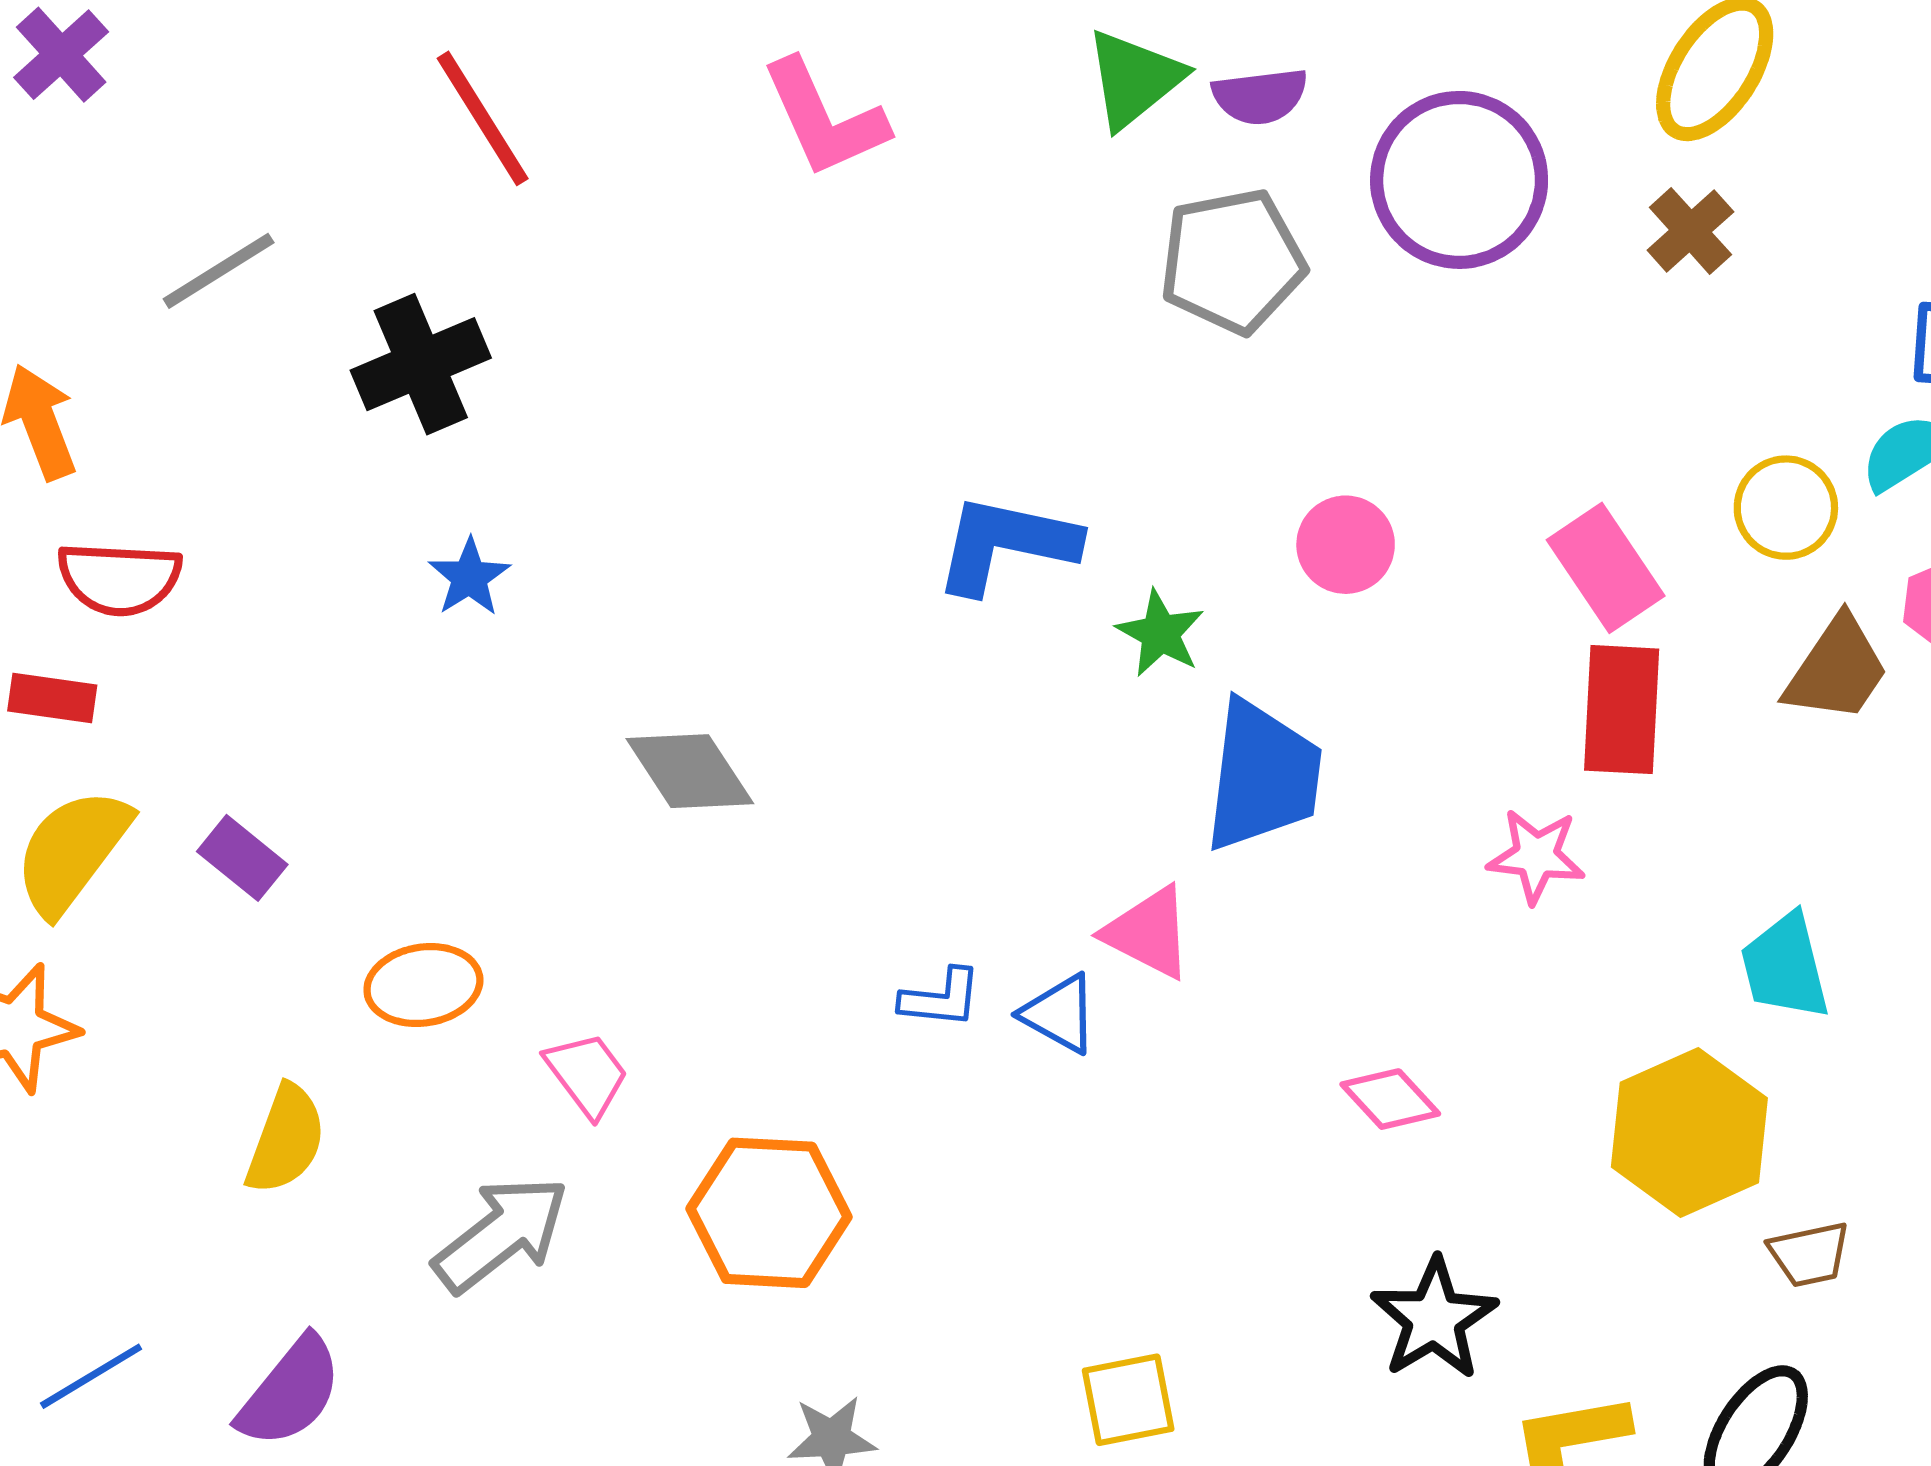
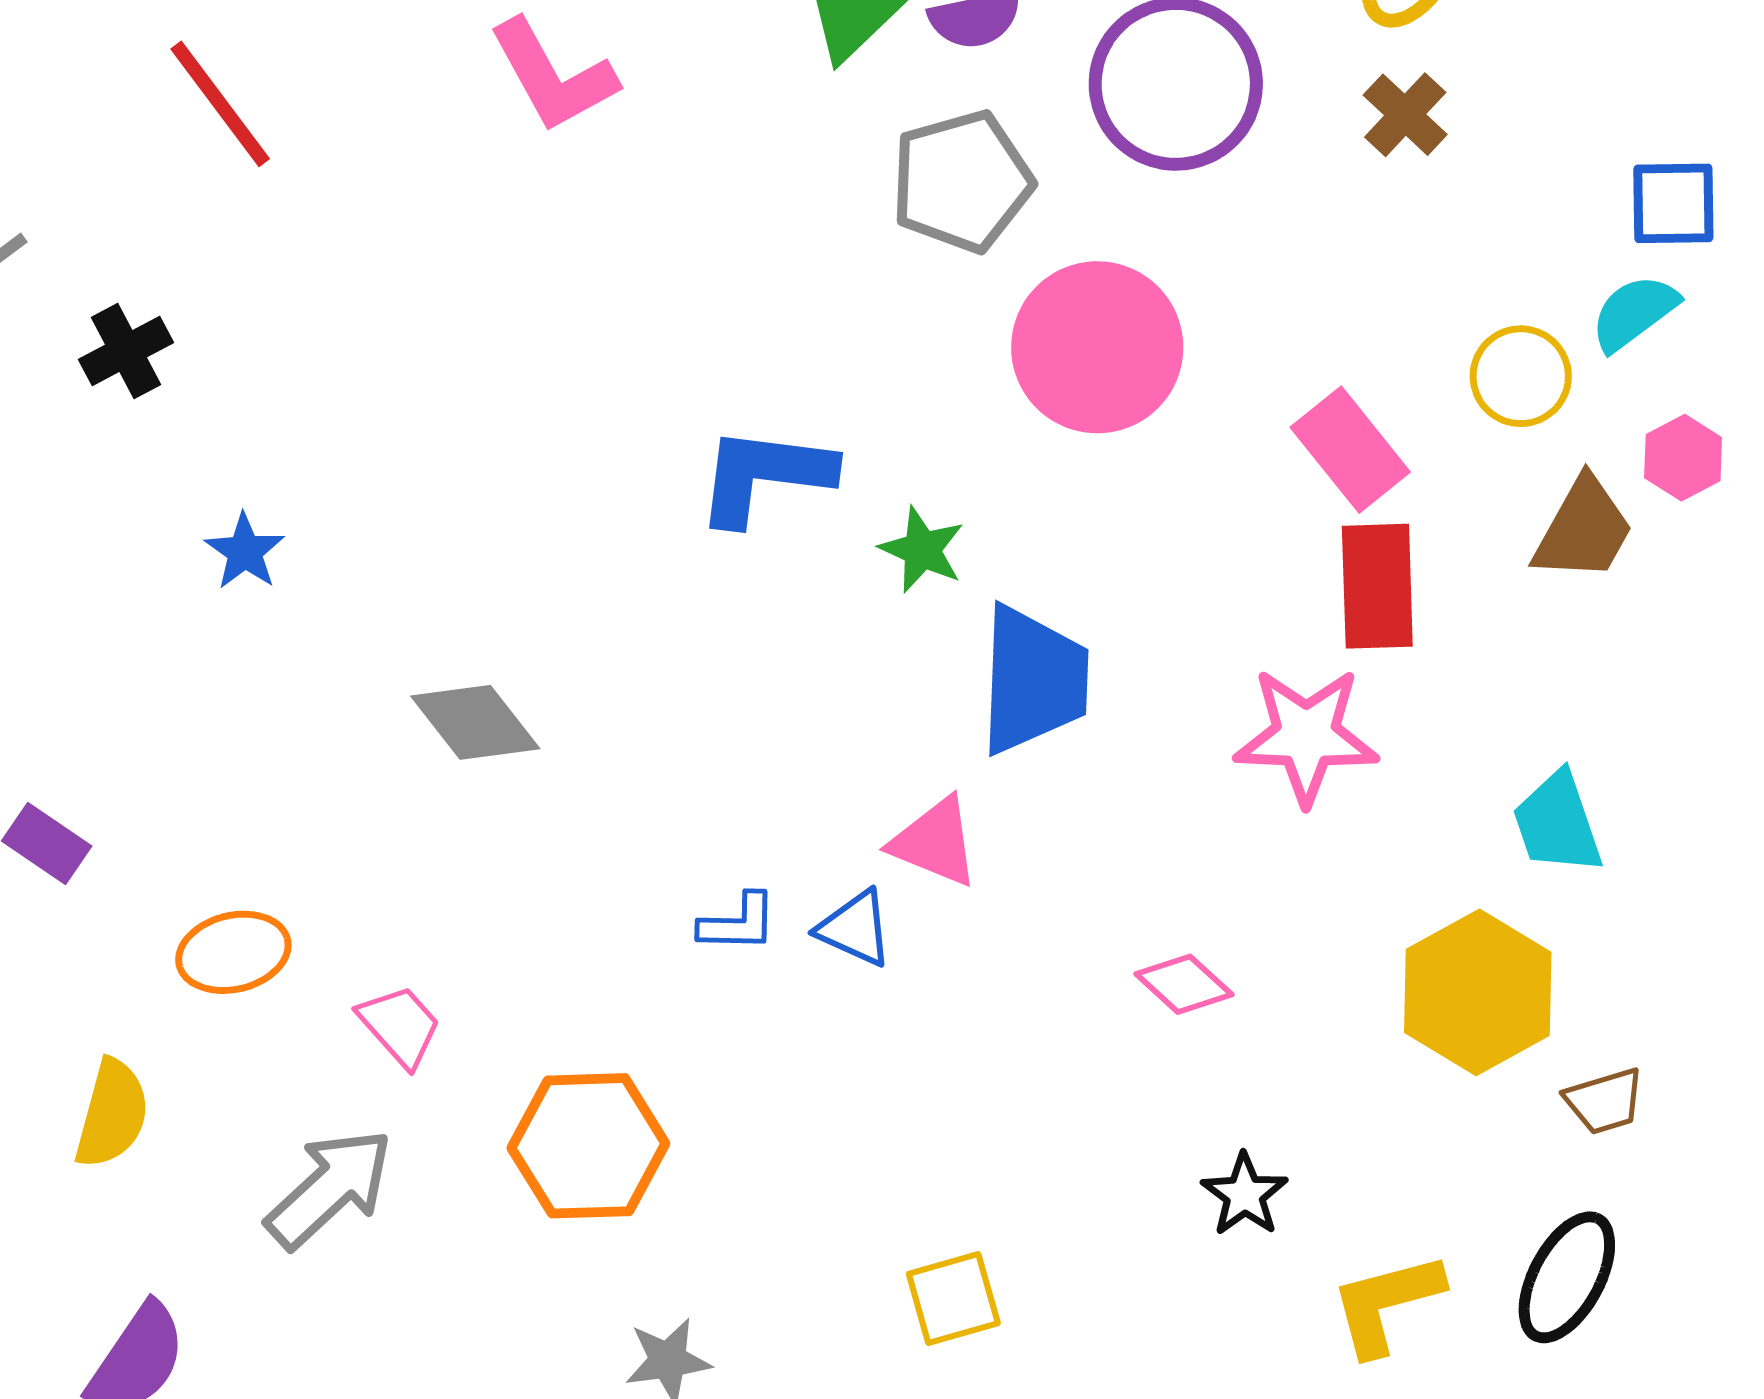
black cross: (421, 364) -> (126, 351), moved, size x0.7
pink circle: (1346, 545) -> (1097, 347), moved, size x1.8
pink star: (1536, 856) -> (1306, 736), size x1.5
black star: (1434, 1319) -> (1245, 1195), size x0.7

